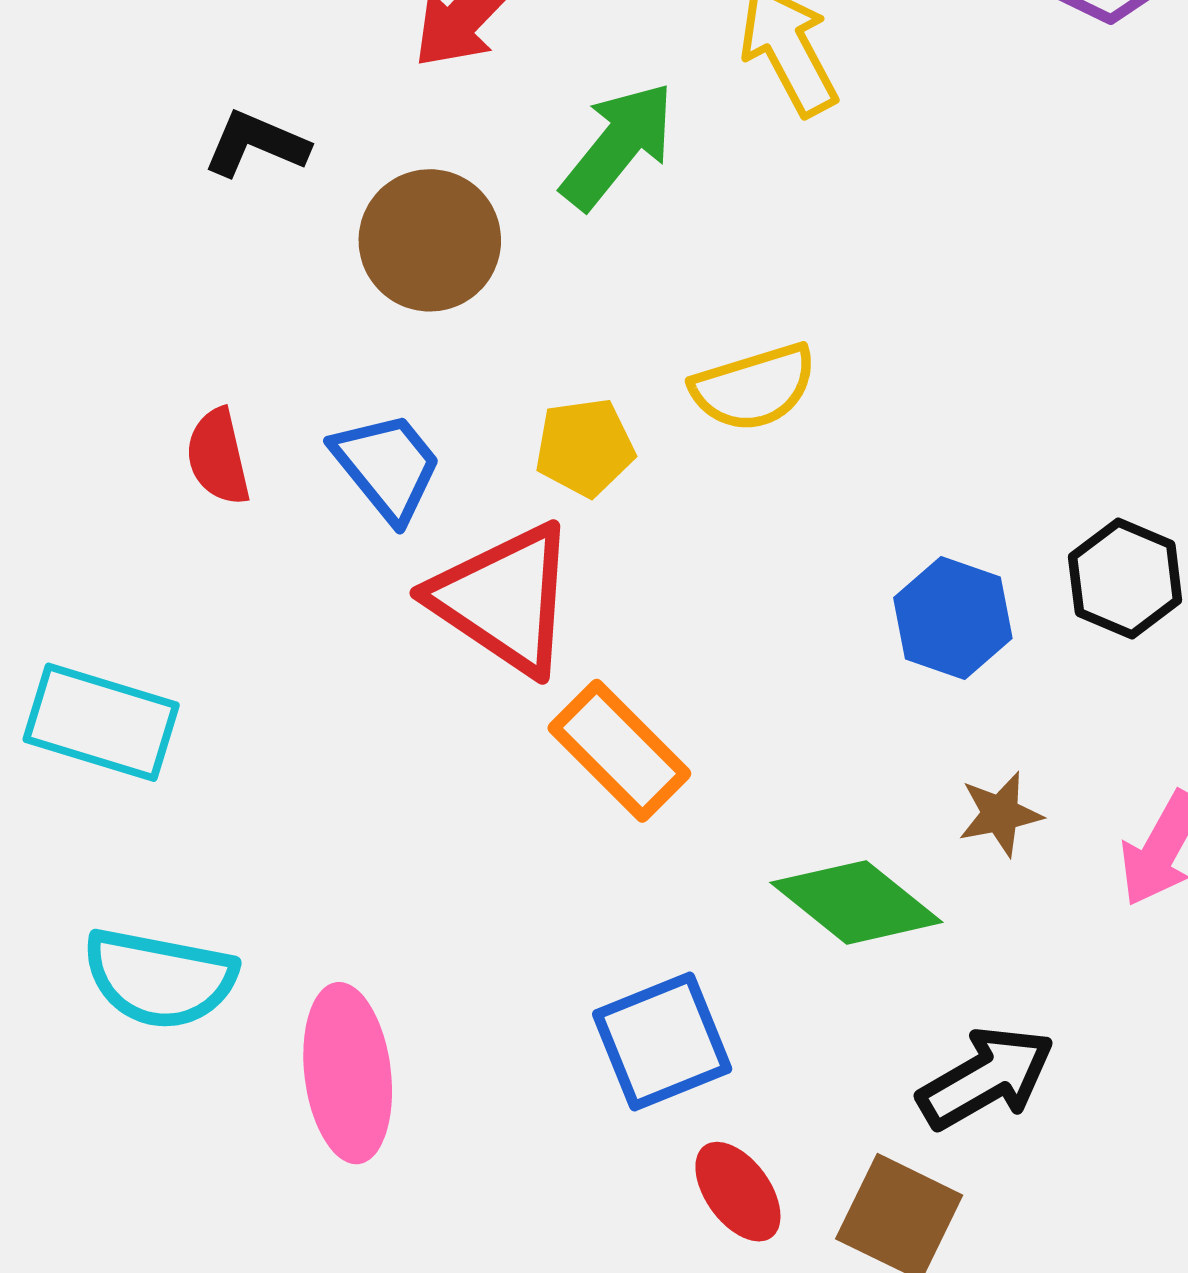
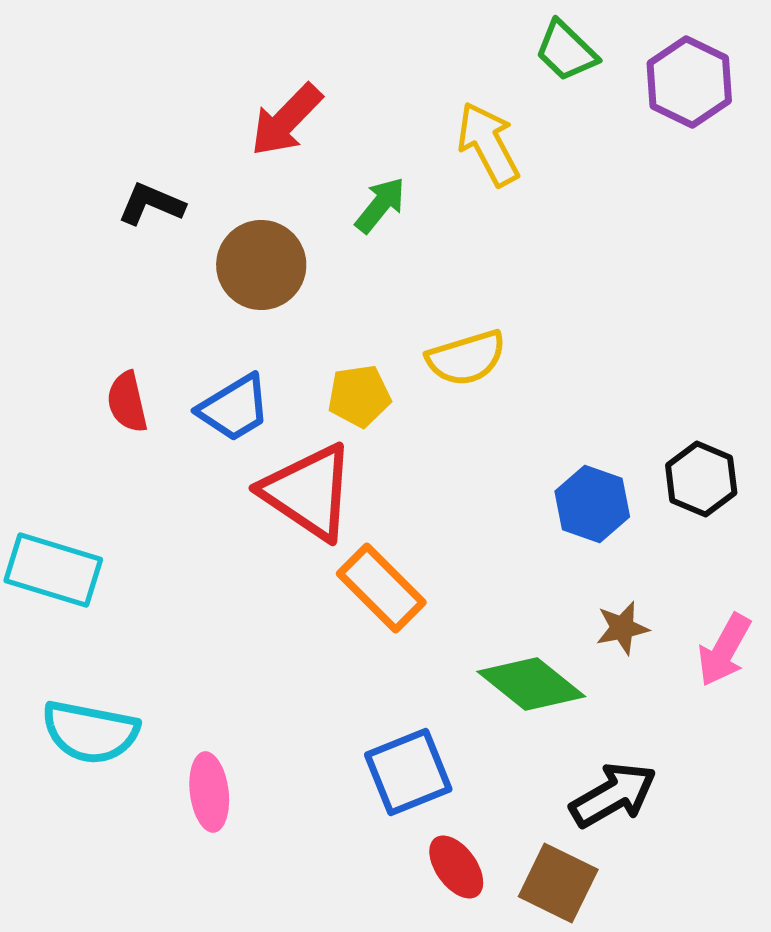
green arrow: (618, 146) -> (380, 205), size x0.7
blue trapezoid: (387, 466) -> (234, 408), turned 98
pink ellipse: (348, 1073) -> (209, 792), size x0.7

